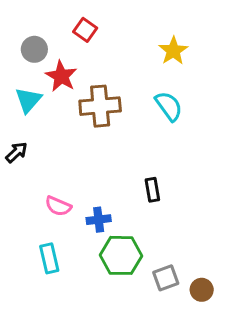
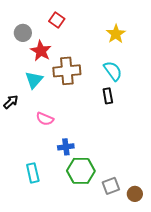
cyan triangle: (28, 100) -> (34, 80), moved
black rectangle: (152, 190) -> (108, 96), moved
pink semicircle: (58, 206) -> (45, 119), moved

